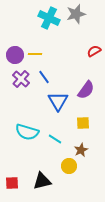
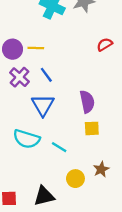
purple semicircle: (86, 90) -> (87, 102), moved, turned -48
blue triangle: (58, 101) -> (43, 105), moved
brown star: (81, 150) -> (101, 169), moved

